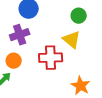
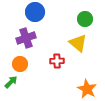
red cross: (51, 58) -> (57, 61), size x0.6

